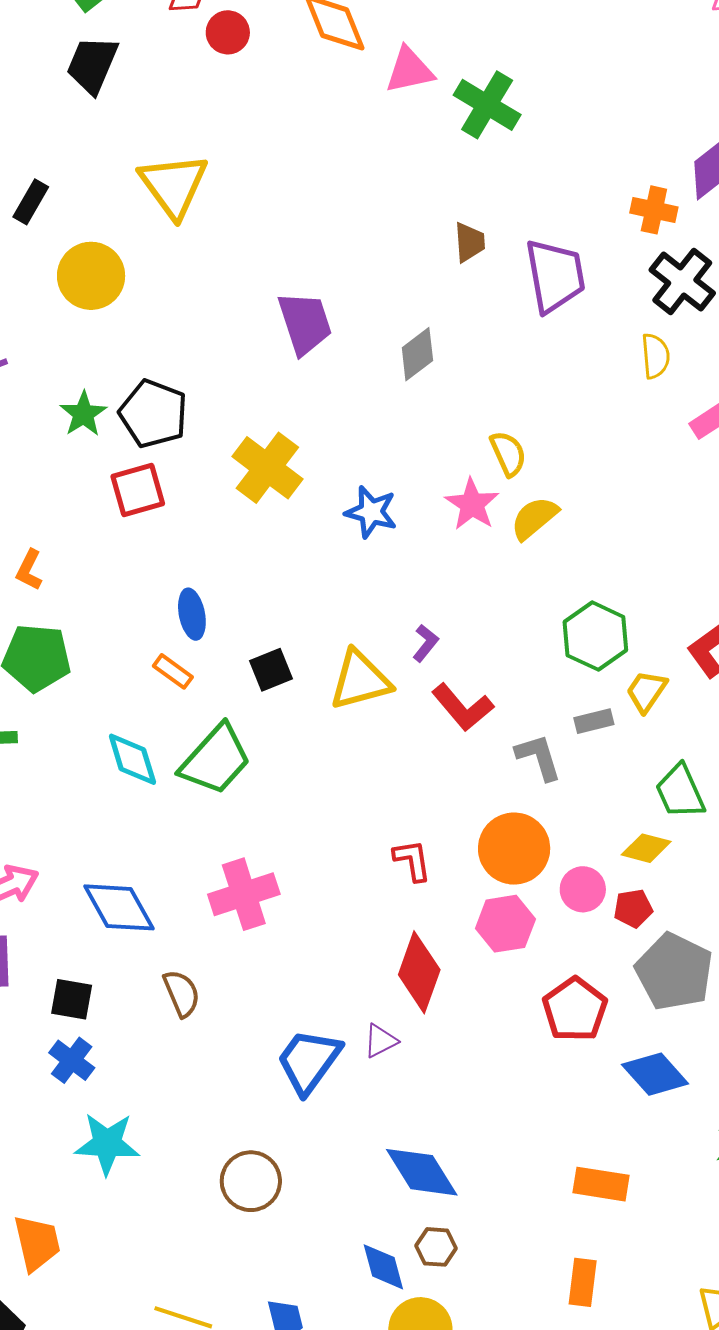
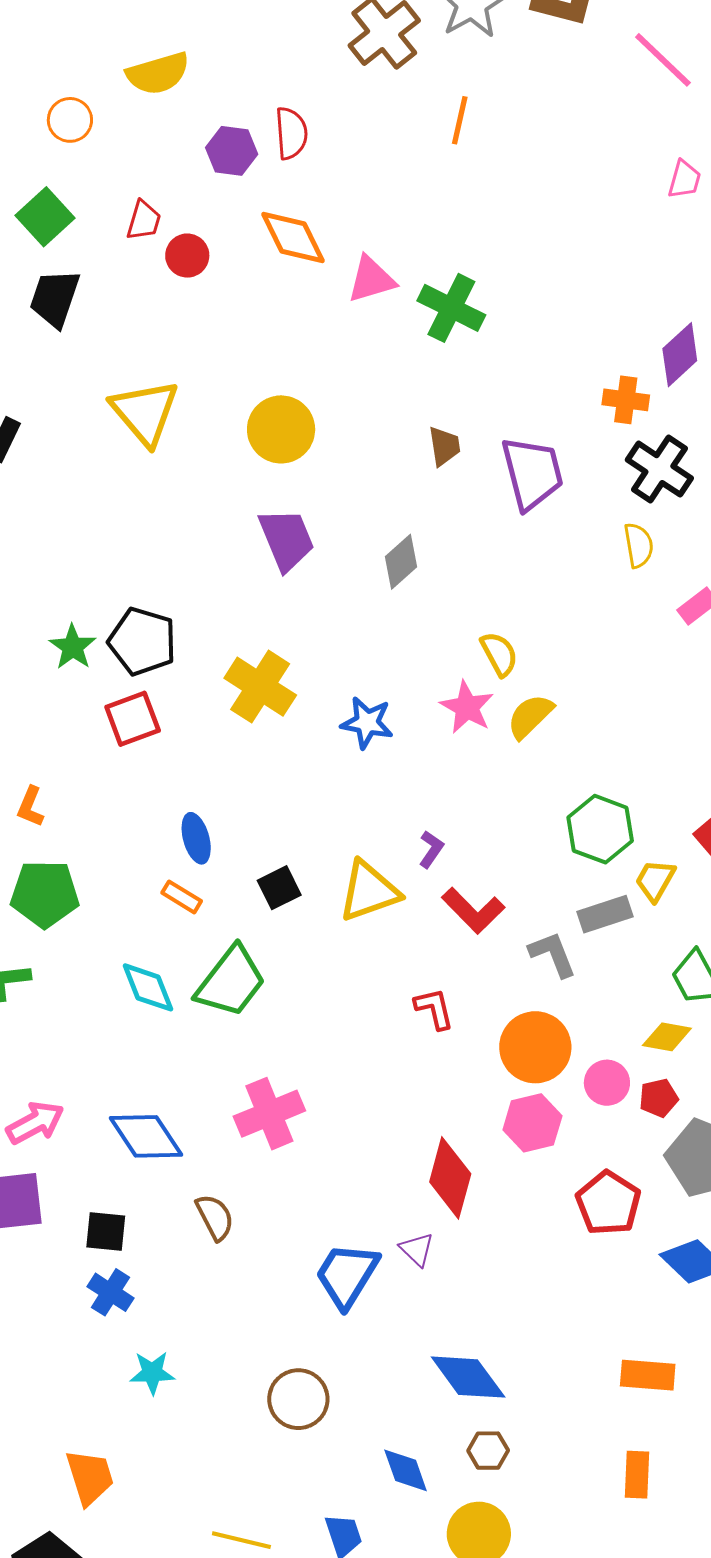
yellow circle: (91, 276) -> (281, 429), moved
gray rectangle: (594, 721) -> (605, 914), size x1.4
red L-shape: (412, 860) -> (434, 1009), moved
purple triangle: (380, 1041) -> (417, 1249), turned -45
cyan star: (107, 1144) -> (152, 1373), size x0.7
blue diamond: (383, 1267) -> (406, 1470), moved

